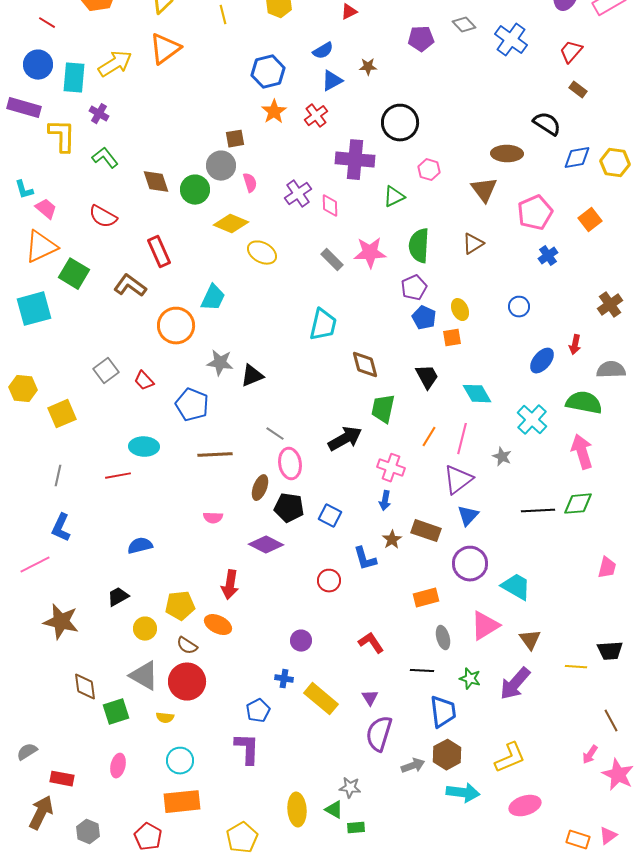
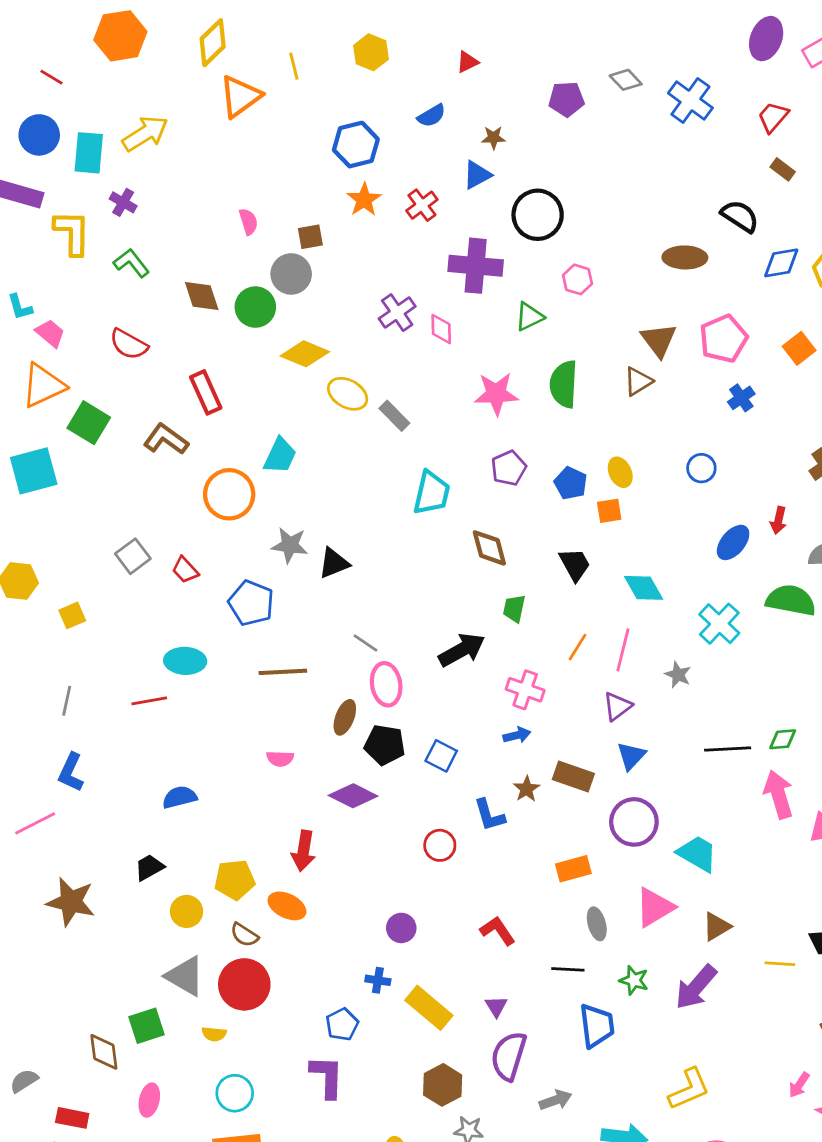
orange triangle: (165, 49) -> (240, 96), moved
blue triangle: (332, 81) -> (477, 175), moved
pink semicircle: (250, 183) -> (248, 222), moved
brown triangle: (484, 190) -> (659, 340), moved
gray rectangle: (332, 260) -> (394, 416), moved
purple pentagon: (414, 288) -> (509, 468), moved
green trapezoid: (383, 409) -> (514, 609), size x0.7
yellow square: (62, 414) -> (72, 615), size x0.7
pink arrow: (582, 452) -> (779, 794), moved
purple triangle: (458, 480) -> (617, 706), size x0.7
blue arrow: (385, 501) -> (517, 735), turned -114
green diamond: (578, 504) -> (783, 739), size x0.7
brown triangle: (530, 640) -> (717, 927), turned 35
brown diamond: (85, 687) -> (104, 1052), moved
brown hexagon: (447, 755) -> (443, 1085), moved

